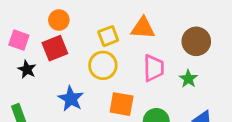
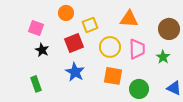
yellow square: (108, 36) -> (90, 25), moved
red square: (55, 48) -> (74, 43), moved
yellow circle: (103, 65) -> (110, 47), moved

